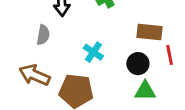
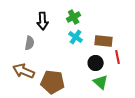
cyan cross: (93, 52) -> (76, 37), moved
green triangle: (145, 91) -> (101, 82), turned 42

